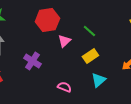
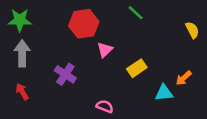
green line: (89, 31) -> (136, 13), moved
cyan triangle: (98, 80) -> (164, 93), moved, turned 35

